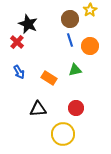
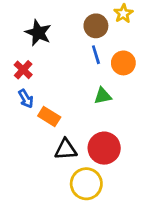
red cross: (17, 42) -> (23, 70), moved
orange rectangle: (49, 78) -> (49, 116), moved
red circle: (76, 108) -> (104, 148), size x1.5
black triangle: (38, 109) -> (66, 149), moved

